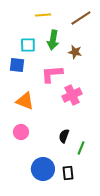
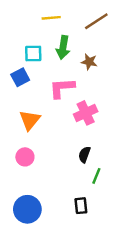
blue square: (17, 65) -> (20, 77), turned -35
orange triangle: (25, 101) -> (30, 120), turned 48
black semicircle: (64, 136) -> (84, 155), moved
blue circle: (43, 169) -> (27, 209), moved

